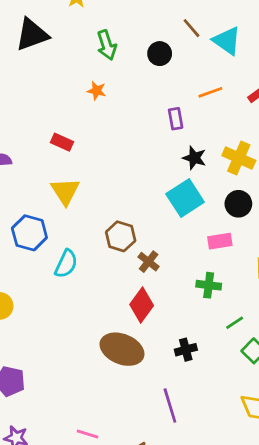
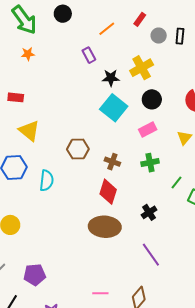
green arrow: (107, 45) -> (24, 20), size x1.4
yellow cross: (239, 158) -> (142, 68), turned -35
brown cross: (149, 262) -> (112, 162), moved

